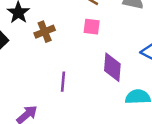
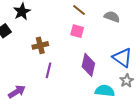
brown cross: (45, 32) -> (40, 45), moved

